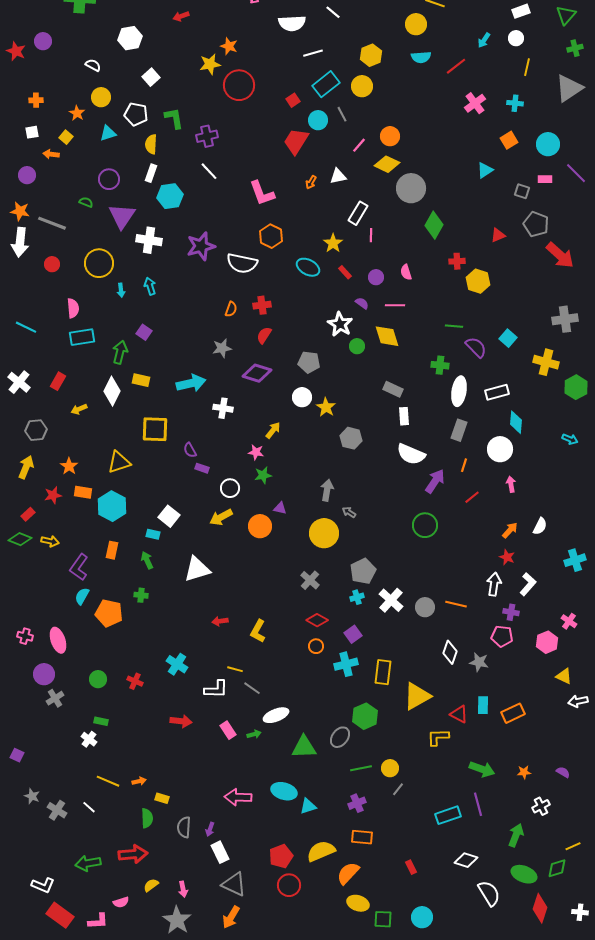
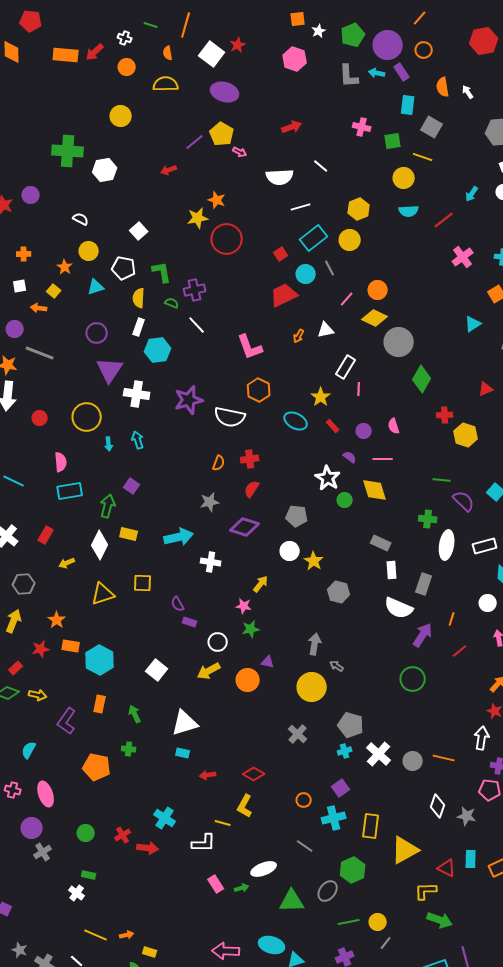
white hexagon: (130, 38) -> (105, 170), moved
red trapezoid: (296, 141) -> (284, 295), turned 32
green semicircle: (86, 202) -> (172, 303), moved
gray line: (52, 223) -> (40, 353), moved
yellow square: (155, 429) -> (143, 583), size x0.7
gray rectangle: (459, 430) -> (424, 584), moved
white circle: (500, 449) -> (488, 603), size x0.7
yellow triangle: (119, 462) -> (103, 594), moved
cyan rectangle: (153, 534) -> (183, 753), moved
gray pentagon: (363, 571) -> (351, 725), turned -30
cyan semicircle: (82, 596) -> (29, 750), moved
red diamond: (317, 620) -> (254, 774), moved
yellow L-shape: (258, 631) -> (245, 806), moved
red cross: (135, 681) -> (123, 835), turned 35
gray line: (252, 688) -> (305, 846), moved
red arrow: (181, 721) -> (148, 848), moved
green arrow: (482, 769) -> (440, 920), moved

